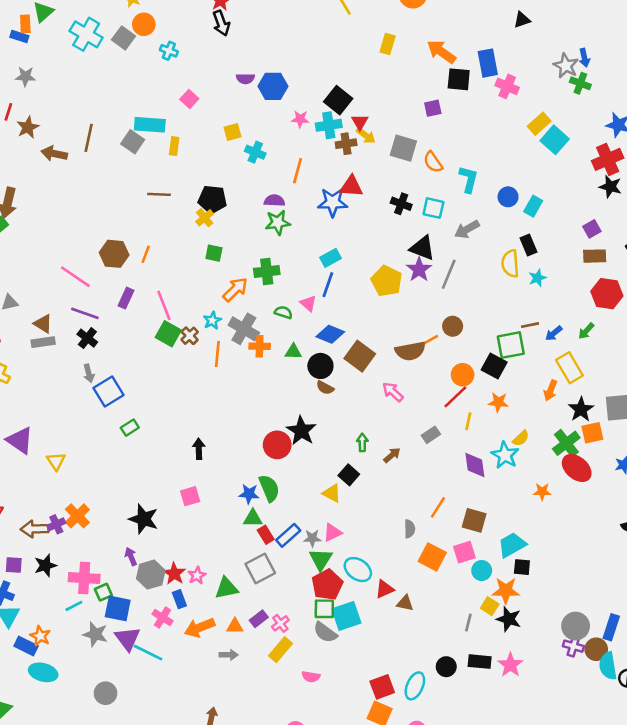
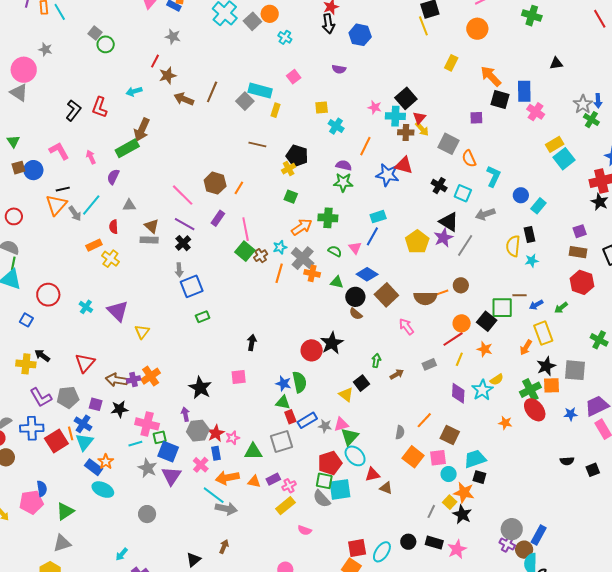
blue hexagon: (273, 86) -> (360, 35), moved
green triangle: (321, 559) -> (350, 437), moved
cyan line: (148, 653) -> (214, 495), moved
gray arrow: (229, 655) -> (226, 509), moved, size x1.5

